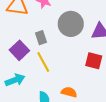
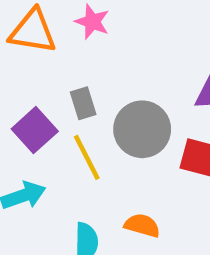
gray circle: (71, 24) -> (142, 129), moved

